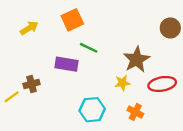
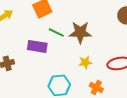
brown star: (136, 59) -> (80, 32), moved, turned 30

